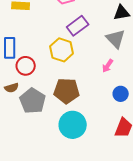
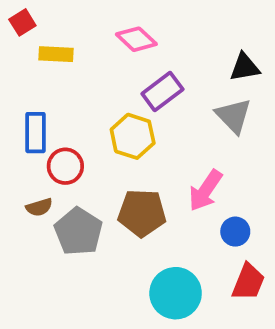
pink arrow: (108, 66) -> (205, 190), moved, size x1.6
blue circle: (121, 94) -> (235, 232), moved
cyan circle: (73, 125) -> (176, 293), moved

